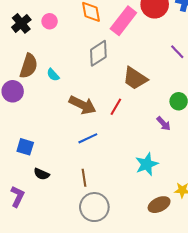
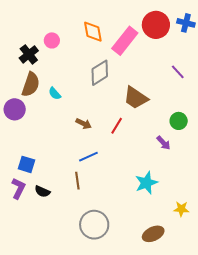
black cross: (21, 23) -> (29, 54), moved
brown arrow: (83, 105) -> (84, 124), size x0.6
brown line: (84, 178) -> (77, 181), moved
purple L-shape: (17, 196) -> (18, 188), moved
brown ellipse: (159, 205) -> (153, 234), moved

